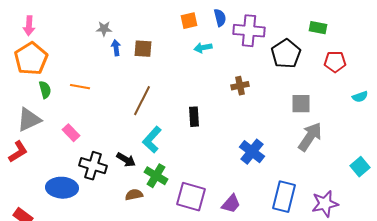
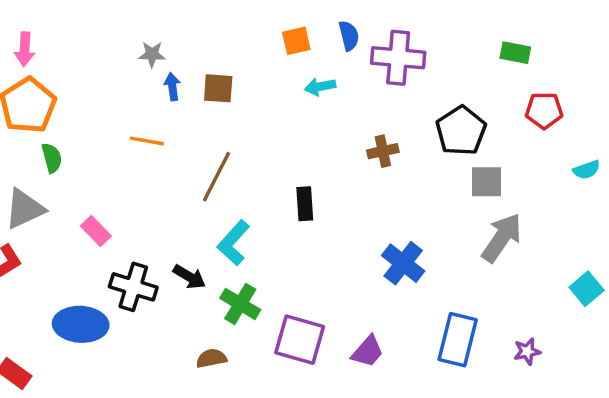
black pentagon: (286, 54) -> (461, 131), moved
orange line: (80, 87) -> (147, 141), moved
brown semicircle: (134, 195) -> (211, 358), moved
purple star: (325, 204) -> (527, 351), size x0.6

